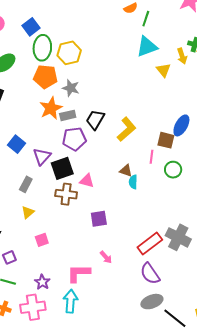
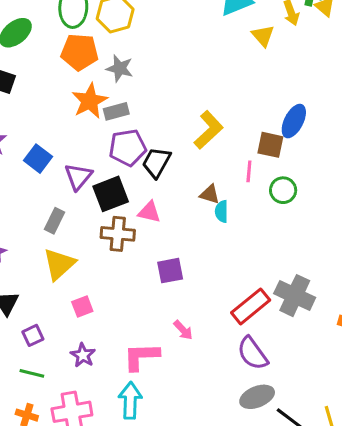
black trapezoid: (95, 120) -> (156, 162), moved
yellow triangle: (28, 212) -> (59, 264), size x1.6
purple star: (42, 282) -> (83, 355), moved

